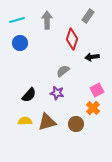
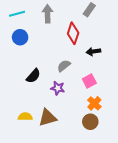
pink square: (97, 90) -> (89, 81), moved
black semicircle: (29, 95) -> (33, 76), moved
brown circle: (76, 124) -> (90, 122), moved

